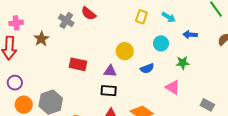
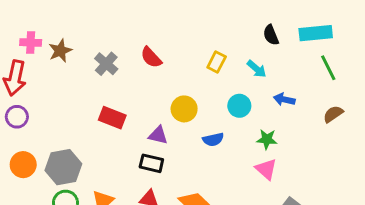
red semicircle: (89, 14) -> (151, 57), moved
gray cross: (66, 20) -> (106, 64), moved
brown star: (41, 39) -> (60, 51), moved
purple circle: (15, 83) -> (17, 117), moved
pink triangle: (173, 87) -> (266, 169), moved

